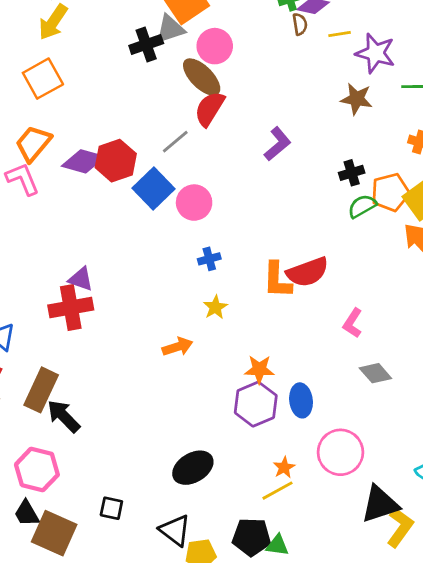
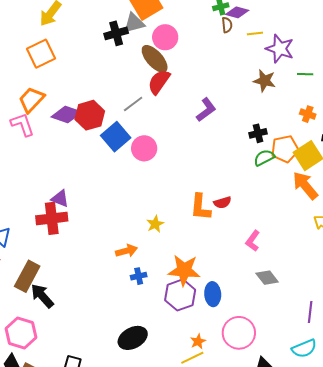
blue cross: (209, 259) -> (139, 276), moved
red semicircle: (307, 272) -> (222, 203), size x0.6
orange star: (259, 369) -> (184, 270), size x1.5

